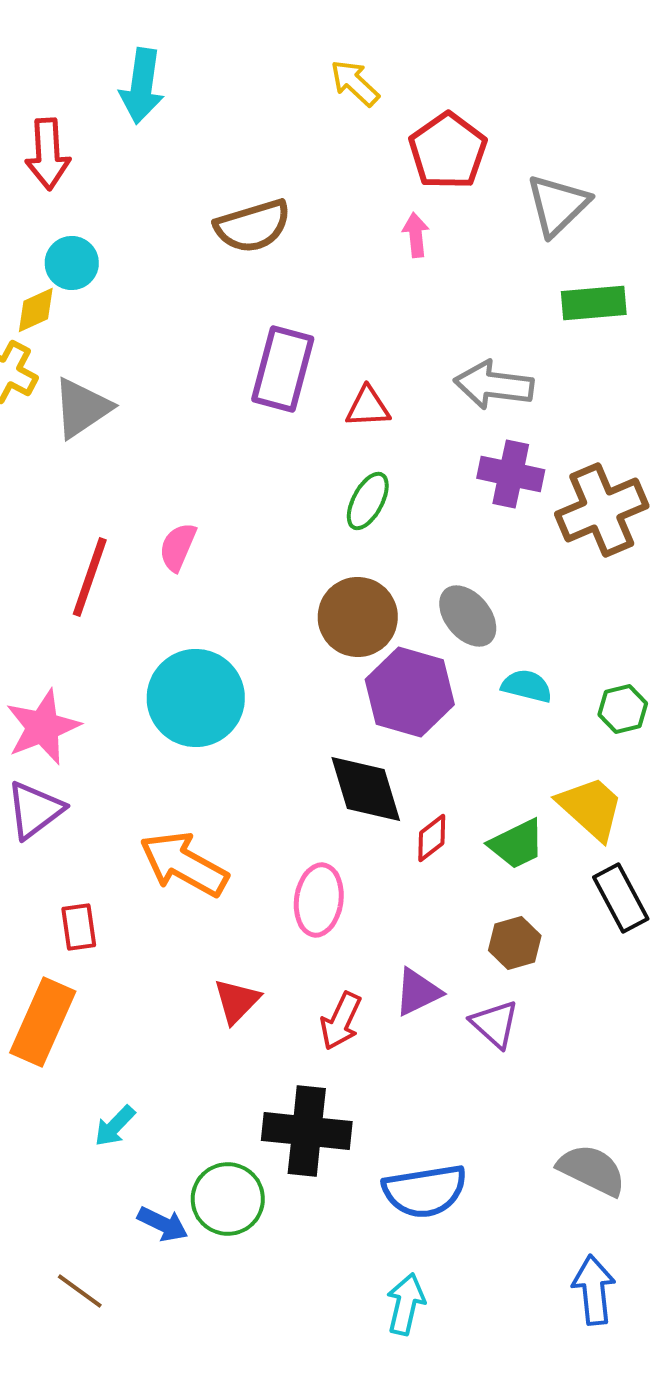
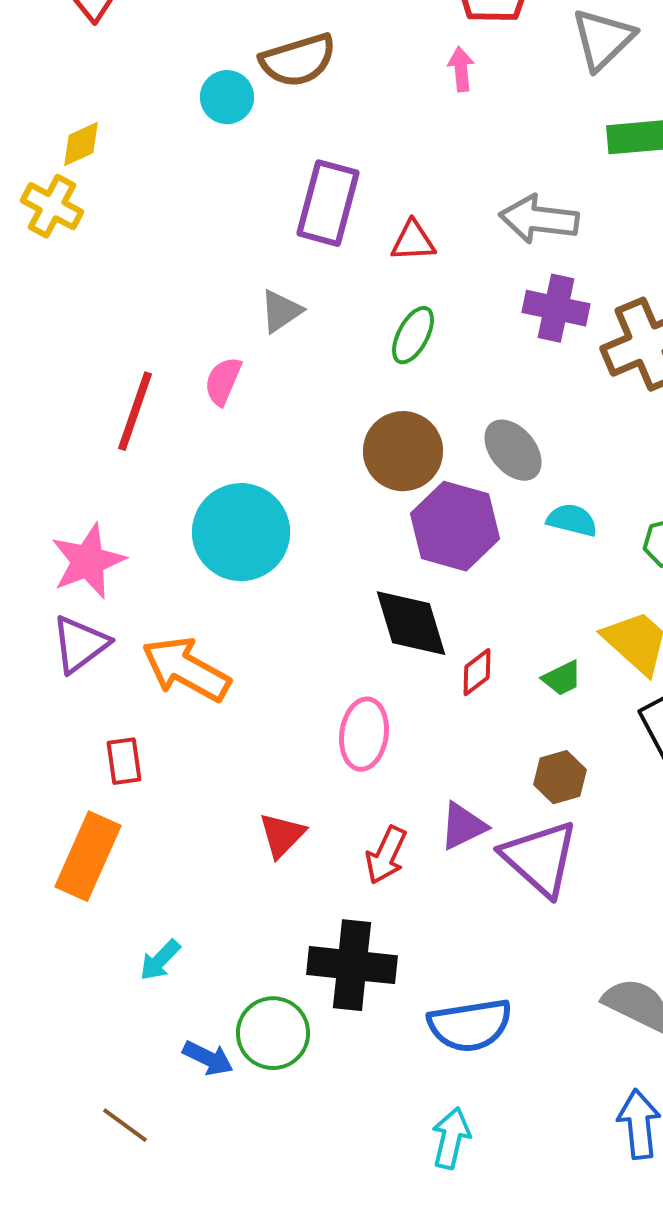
cyan circle: (72, 263) -> (227, 97), moved
gray triangle: (82, 408) -> (281, 311), moved, size x0.7
green trapezoid: (517, 844) -> (562, 678), size x0.7
orange arrow: (184, 864) -> (186, 669), moved
purple triangle: (495, 1024) -> (540, 858), size x1.6

